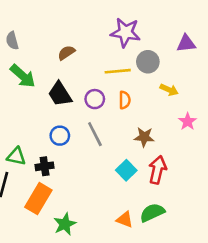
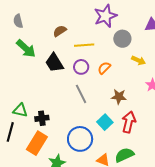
purple star: (125, 32) -> (105, 16), turned -30
yellow line: (118, 71) -> (84, 45), moved
orange semicircle: (125, 100) -> (104, 68), turned -136
blue circle: (60, 136) -> (80, 139), moved, size x1.6

